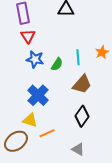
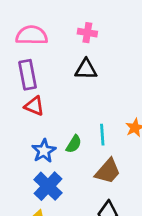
red triangle: (28, 36) -> (34, 106), turned -35
blue star: (35, 59) -> (44, 151), moved, turned 30

